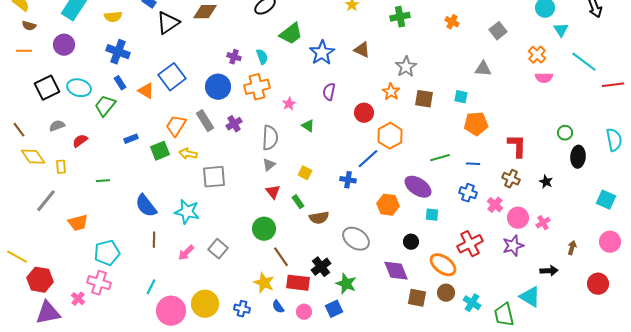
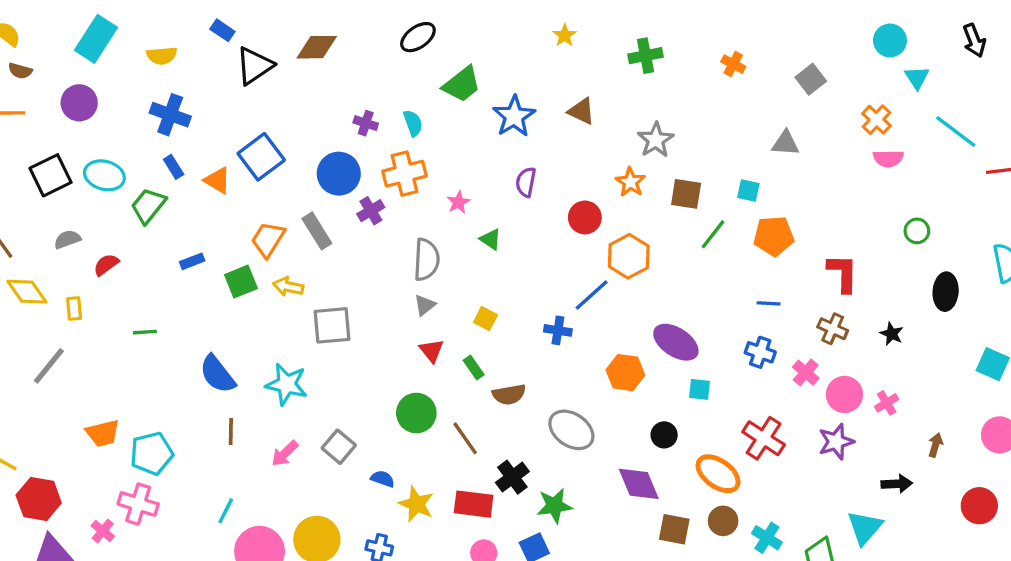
purple cross: (234, 124) -> (371, 211), moved
green circle: (565, 133) -> (917, 231), moved
green line: (440, 158) -> (713, 234), moved, turned -36
orange trapezoid: (78, 223) -> (103, 433), moved
red cross: (470, 244) -> (764, 438), turned -30
brown line: (281, 257) -> (465, 438), moved
green star: (346, 284) -> (555, 506), turned -30
cyan triangle: (530, 297) -> (865, 528), turned 40
blue semicircle: (278, 307) -> (383, 479), moved, turned 144

